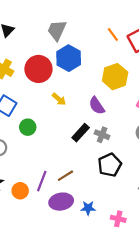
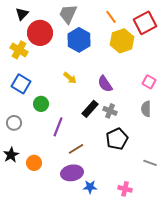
orange line: (113, 34) -> (111, 17), moved
red circle: (38, 69) -> (40, 33), moved
yellow hexagon: (115, 77) -> (122, 41), moved
purple line: (42, 181) -> (58, 127), moved
blue star: (88, 208) -> (90, 187), moved

